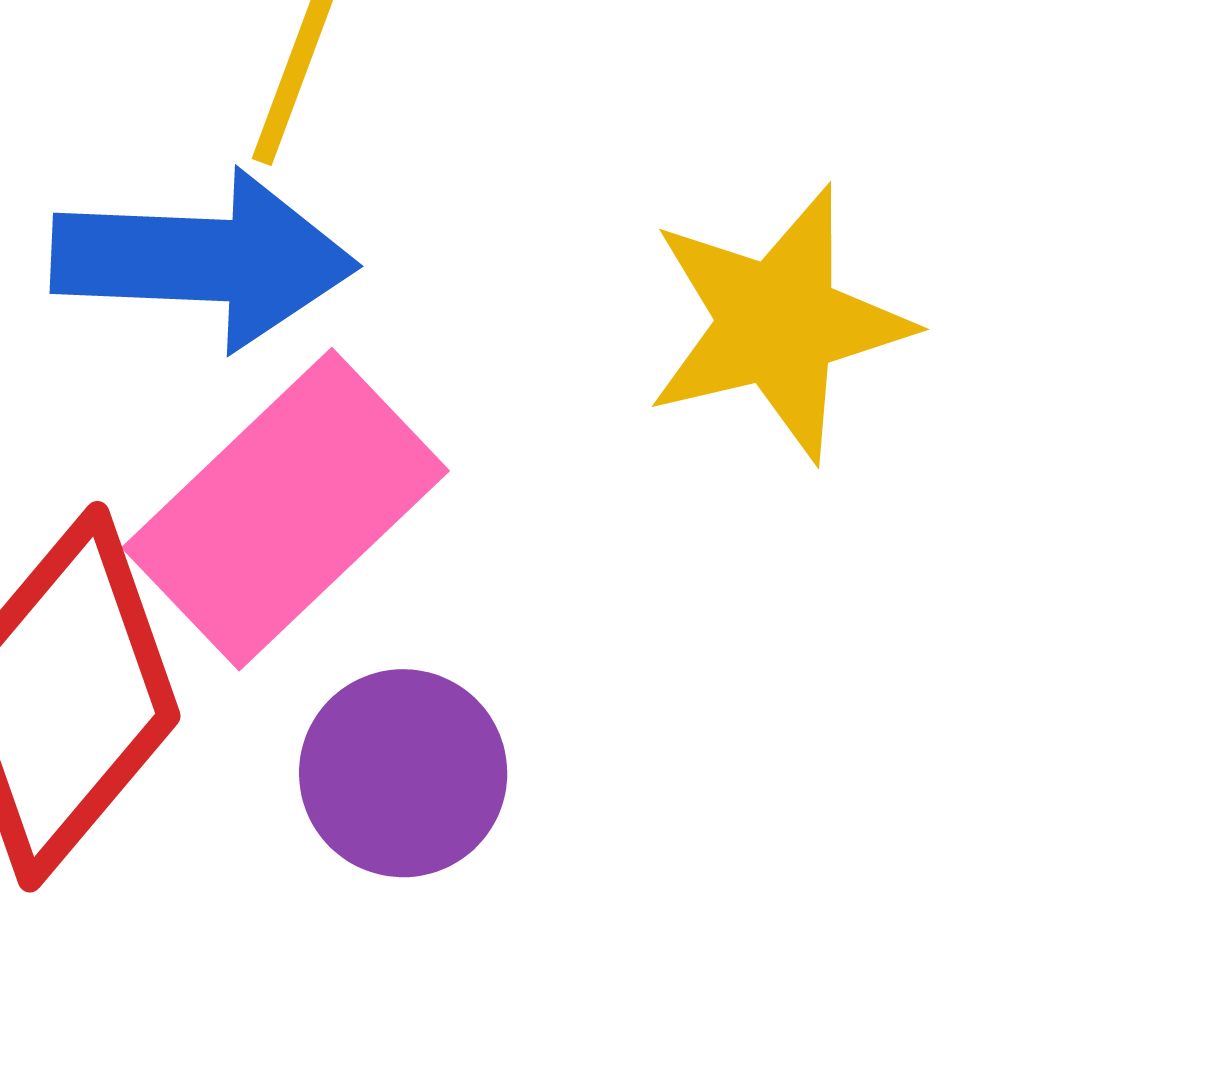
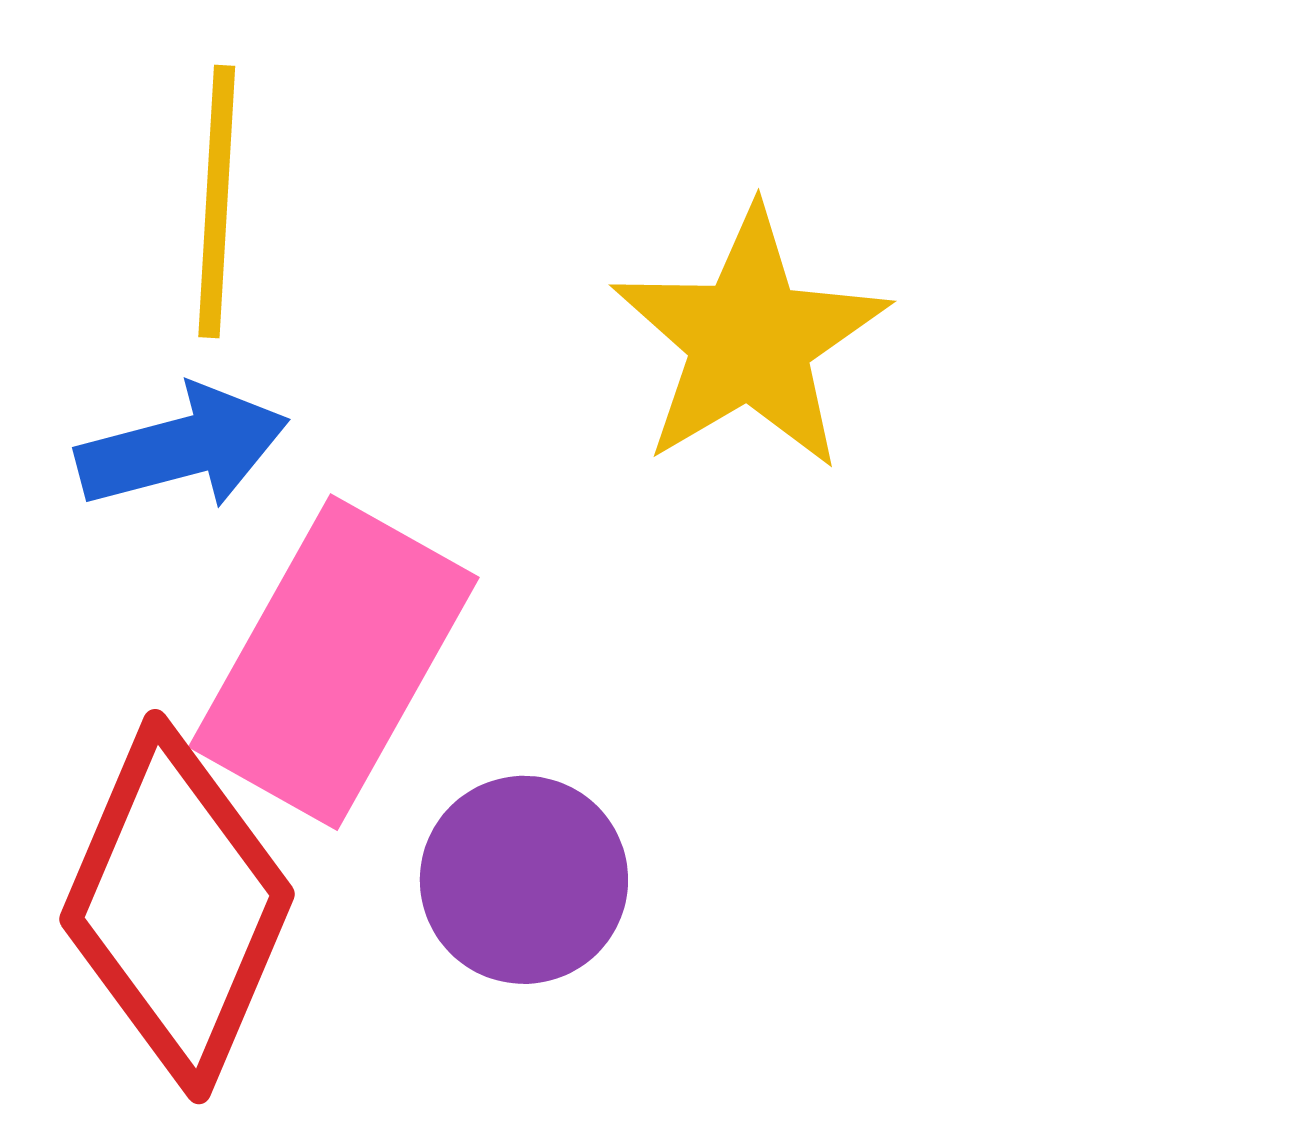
blue arrow: (204, 260) -> (183, 448), size x0.7

